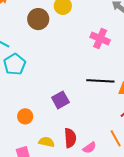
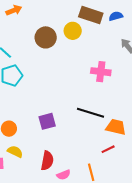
pink cross: (100, 39) -> (101, 72), turned -30
yellow semicircle: (46, 142) -> (15, 152), moved

